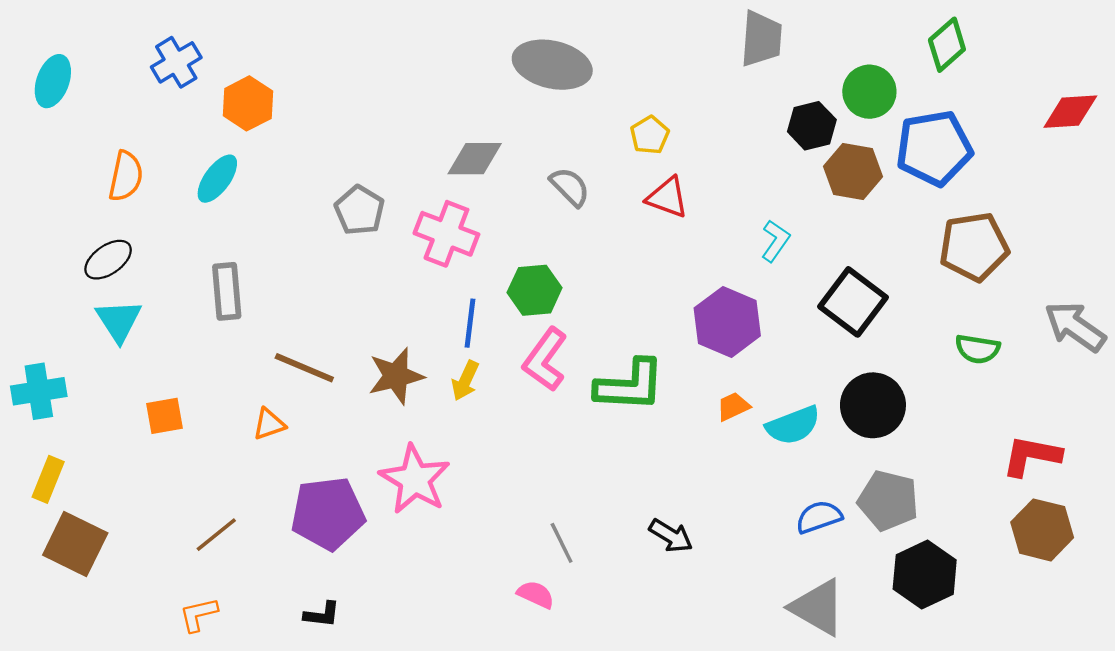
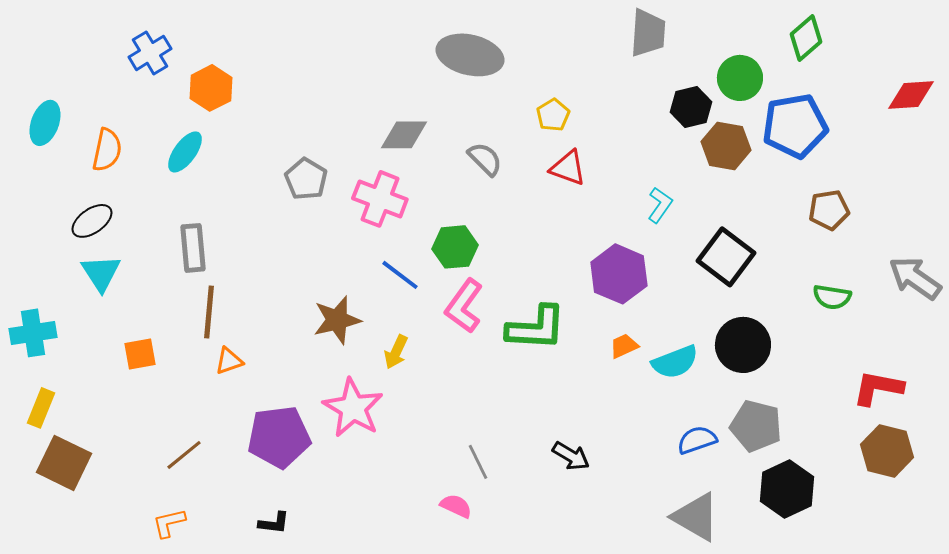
cyan ellipse: (53, 81) -> (45, 123), moved
brown pentagon: (974, 247) -> (829, 210), size x0.7
blue line: (470, 323) -> (400, 275), turned -60
brown line: (304, 368) -> (209, 312), moved, turned 72
yellow arrow: (465, 381) -> (396, 352), moved

